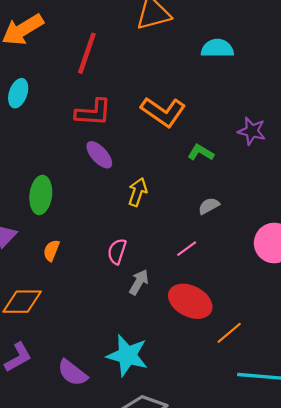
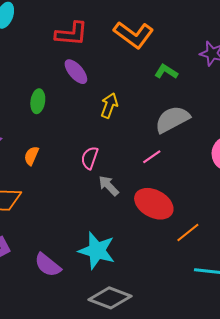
green ellipse: (41, 195) -> (38, 101), moved, size x0.7
gray semicircle: (209, 206) -> (172, 119), size x1.8
gray arrow: (139, 282) -> (109, 186), turned -75

